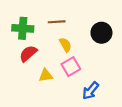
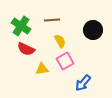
green cross: (23, 28) -> (21, 26), turned 30
red semicircle: (28, 54) -> (26, 49), turned -114

